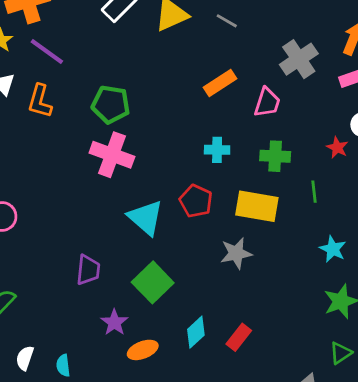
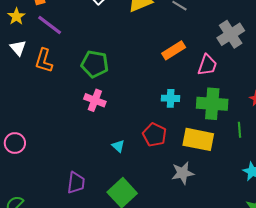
pink cross: (112, 155) -> (95, 100), size x0.7
green cross: (275, 156) -> (212, 104), size x1.4
cyan triangle: (146, 218) -> (118, 146), size x0.5

